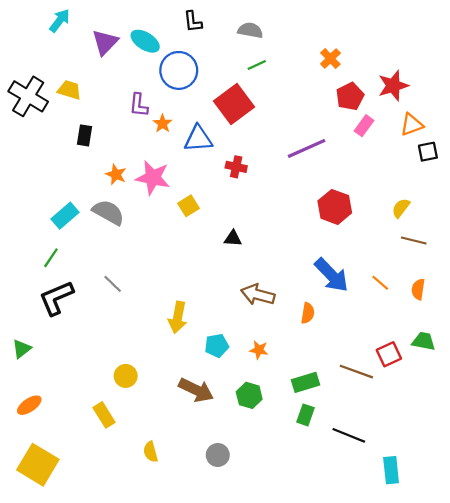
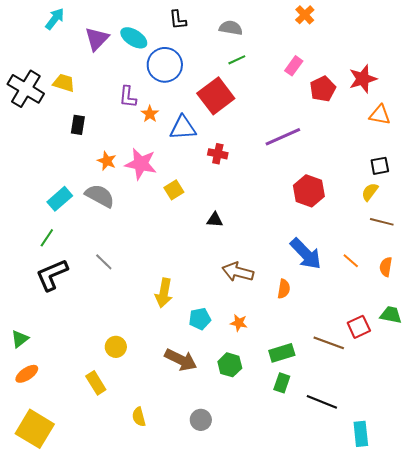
orange cross: (330, 58) -> (305, 15), moved
orange triangle: (412, 125) -> (380, 115), turned 30
pink rectangle: (364, 126) -> (294, 66), moved
black square: (428, 152) -> (380, 166), moved
green triangle: (22, 349) -> (20, 339), moved

